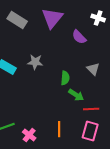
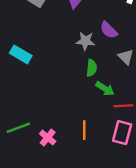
purple semicircle: (79, 37) -> (109, 30), moved
gray star: (35, 62) -> (85, 41), moved

